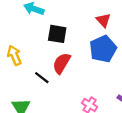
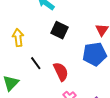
red semicircle: (62, 63) -> (61, 72), moved, turned 108

